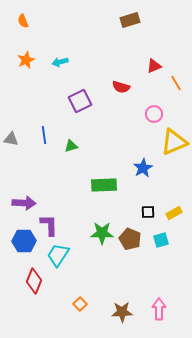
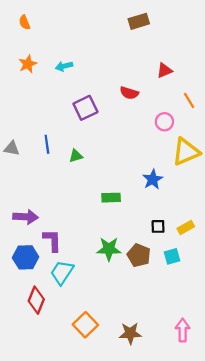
orange line: (176, 83) -> (189, 100), moved
green rectangle: (104, 185) -> (111, 198), size x0.7
orange square: (80, 304) -> (85, 325), size x1.6
pink arrow: (159, 309) -> (183, 330), moved

